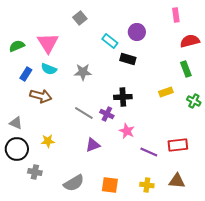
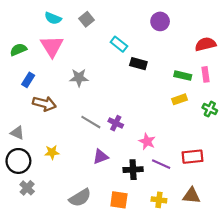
pink rectangle: (176, 15) -> (205, 74), moved
purple circle: (137, 32) -> (160, 21), moved
cyan semicircle: (49, 69) -> (53, 18), moved
green rectangle: (186, 69) -> (183, 76), moved, turned -56
gray star: (83, 72) -> (79, 78), moved
black cross: (123, 97) -> (133, 170), moved
pink star: (127, 131) -> (147, 141), moved
gray cross: (35, 172) -> (27, 188), moved, turned 32

